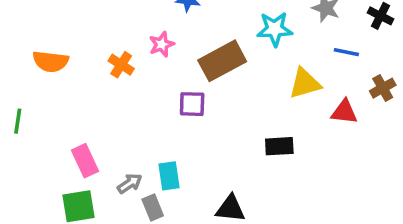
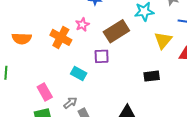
orange cross: (121, 65) -> (61, 37), size x1.5
yellow triangle: (305, 83) -> (163, 40), turned -30
cyan rectangle: (169, 176) -> (79, 73), moved, turned -49

